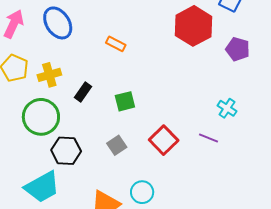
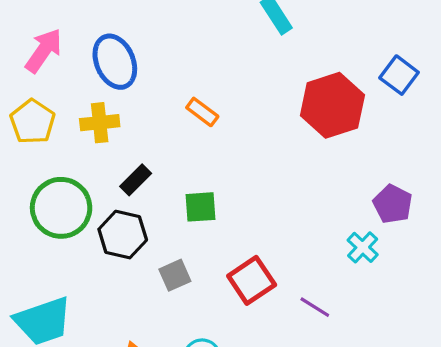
purple pentagon: (238, 49) -> (393, 204), moved
yellow cross: (49, 75) -> (100, 123), moved
purple line: (209, 138) -> (315, 307), moved
black hexagon: (66, 151) -> (123, 235), moved

